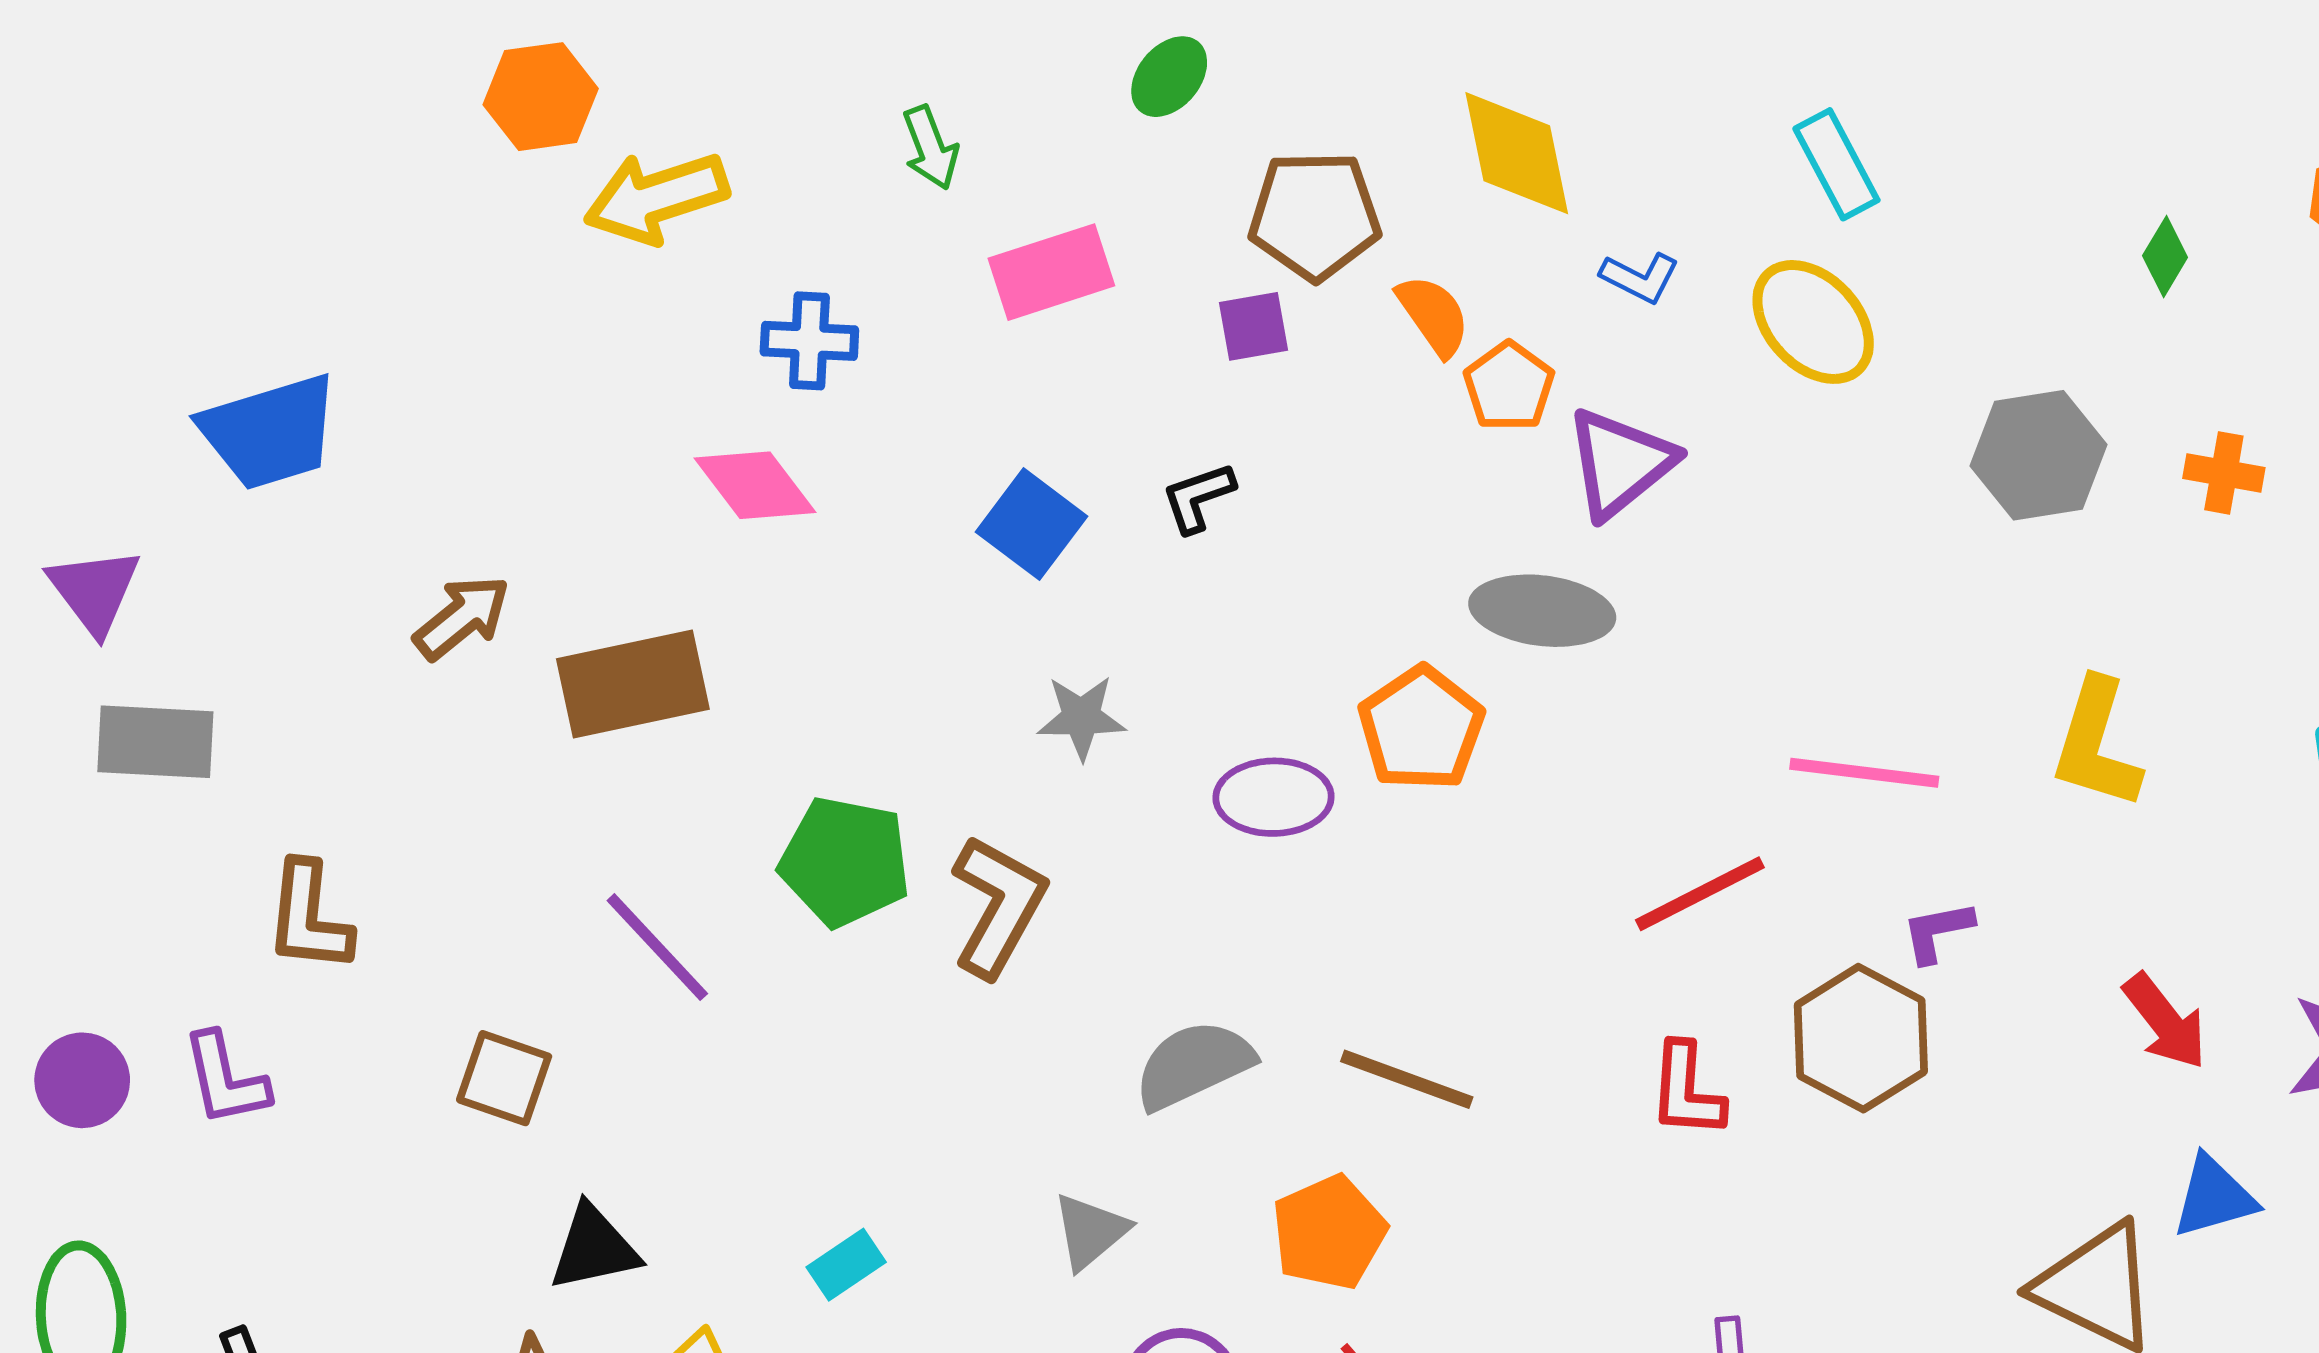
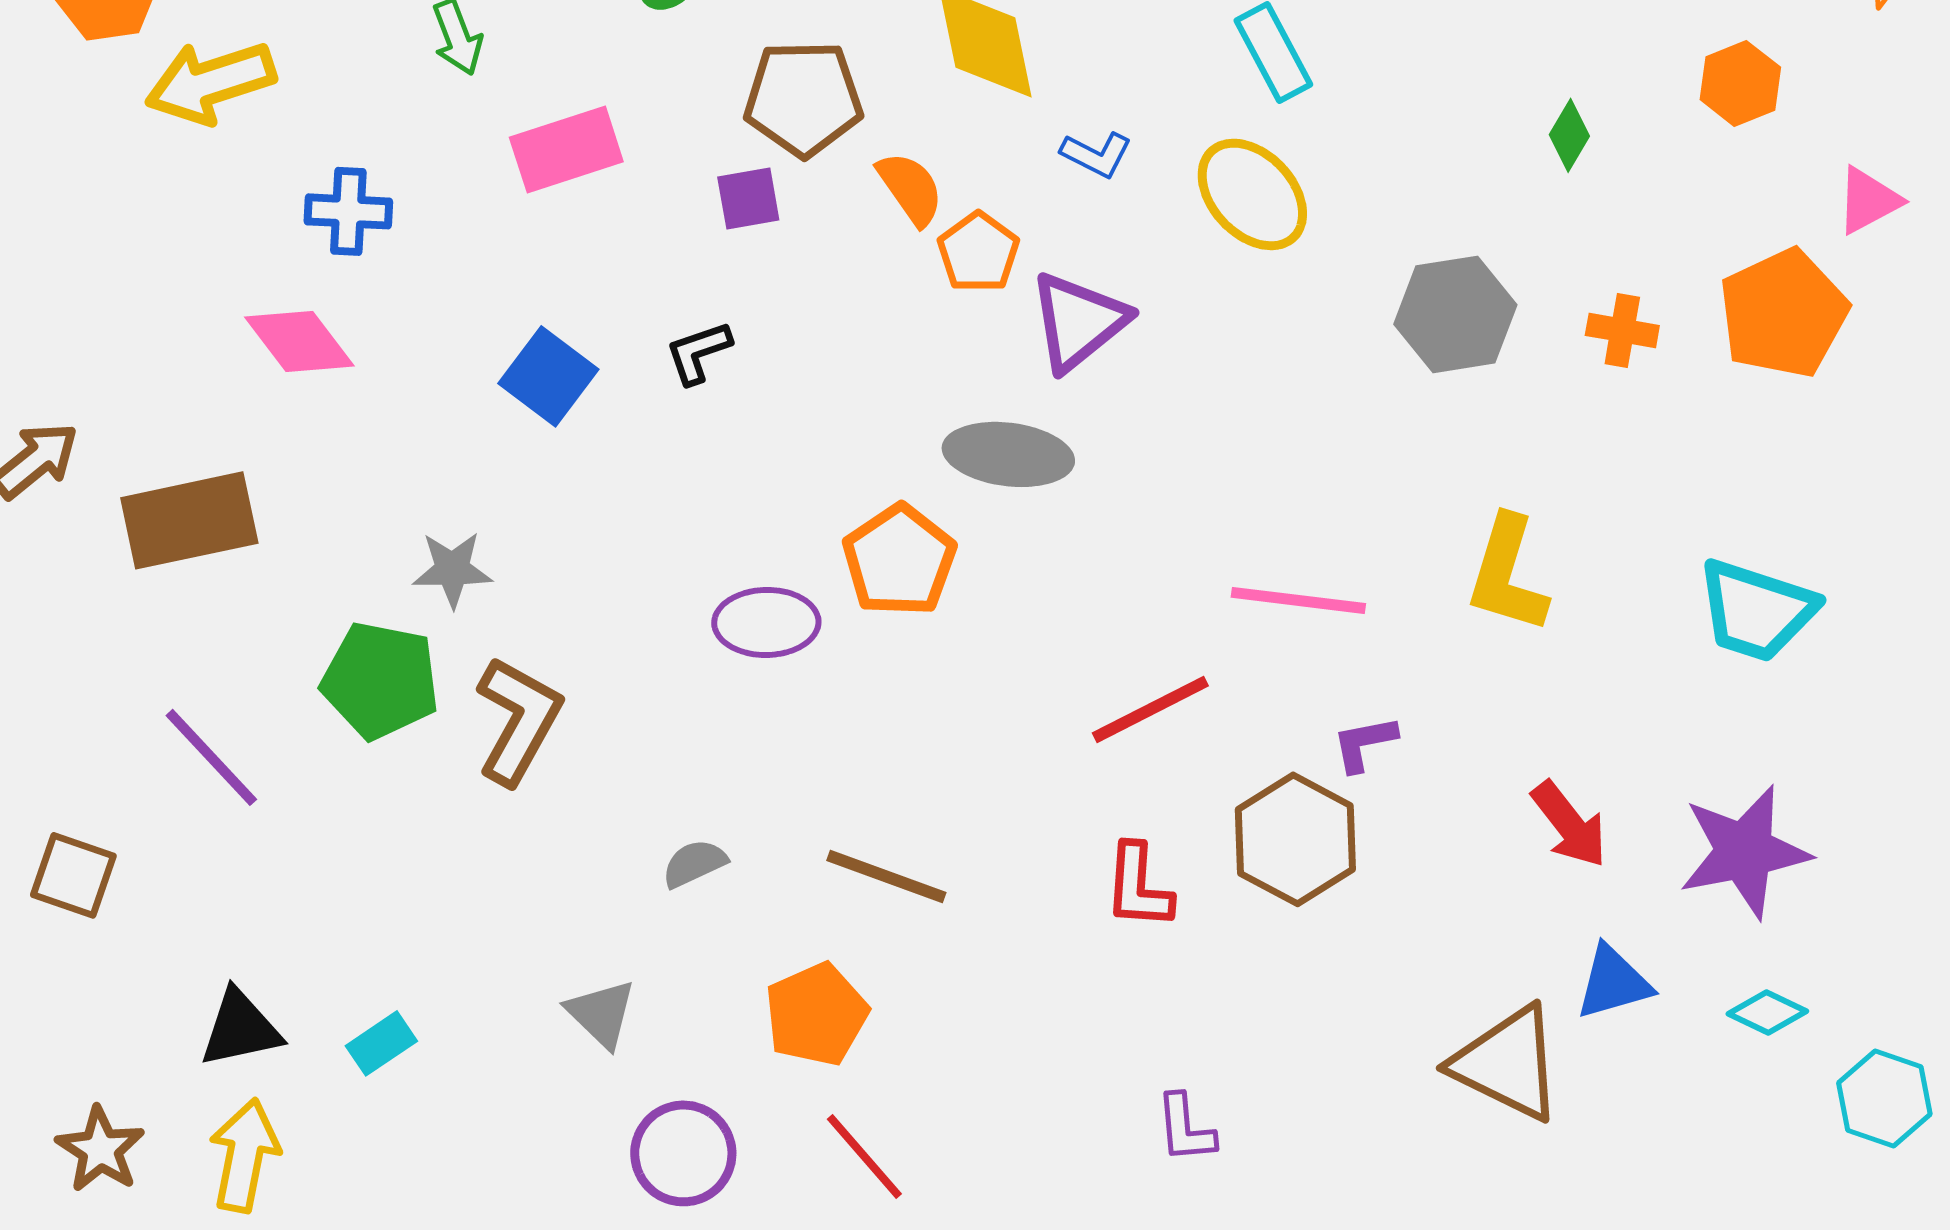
gray star: (1081, 717) -> (452, 569), moved
gray semicircle: (1194, 1065) -> (694, 863), size x0.6
gray triangle: (1090, 1231) -> (601, 1013), turned -36
black triangle: (594, 1248) -> (240, 1028), moved

